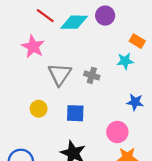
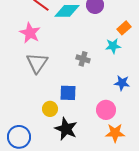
orange rectangle: (137, 41) -> (124, 28), turned -72
gray triangle: (60, 74) -> (37, 63), moved
yellow circle: (39, 109) -> (50, 109), moved

